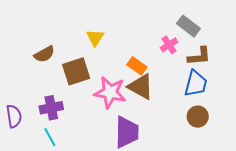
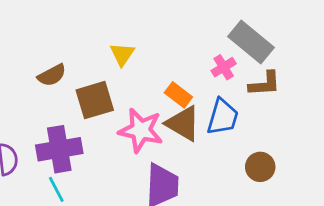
gray rectangle: (188, 26) -> (251, 42), size x1.4
blue trapezoid: (196, 84) -> (223, 117), moved
purple cross: (51, 108) -> (59, 149), size x1.4

